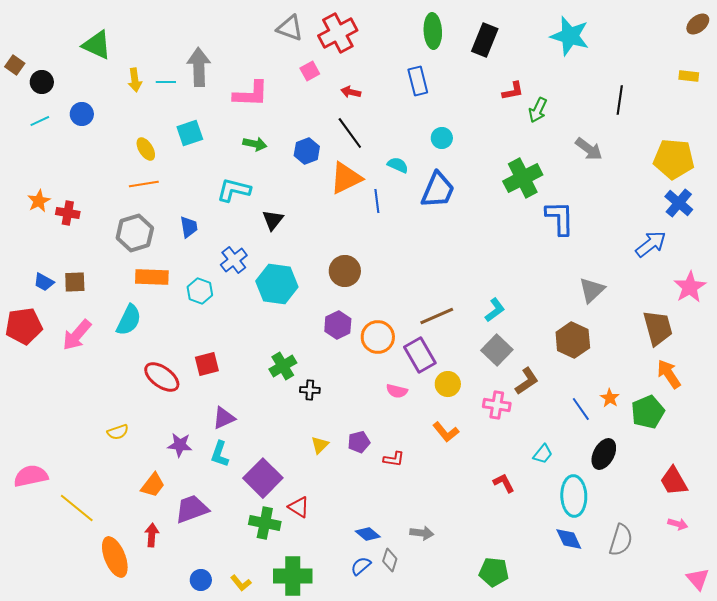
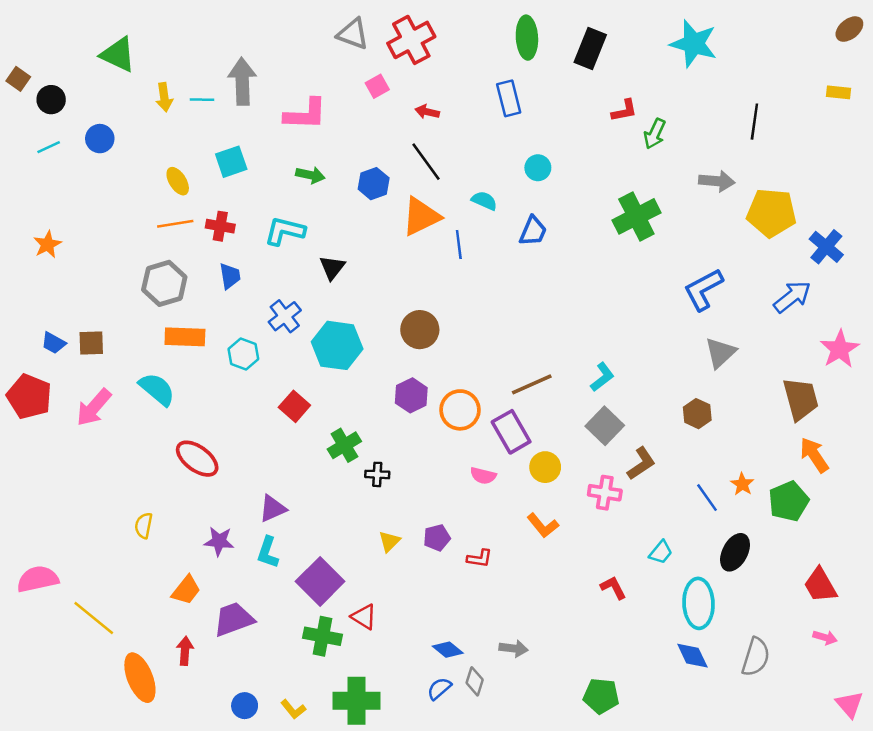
gray arrow: (589, 149) -> (717, 181), turned -32
yellow pentagon: (674, 159) -> (772, 213), moved
blue trapezoid: (438, 190) -> (533, 231), size x0.7
red cross: (68, 213) -> (220, 226), moved
blue L-shape: (560, 218) -> (703, 289), moved, turned -117
cyan semicircle: (129, 320) -> (157, 389), turned -76
red pentagon: (24, 326) -> (29, 397), turned 30
brown hexagon: (573, 340) -> (697, 414), size x0.7
red square: (207, 364) -> (294, 406), moved, turned -35
yellow semicircle: (118, 432) -> (144, 526), turned 120

